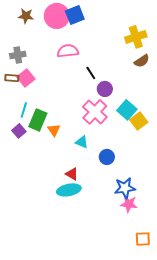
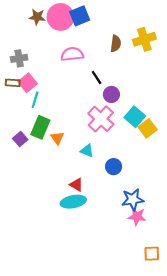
brown star: (26, 16) -> (37, 17), moved
brown semicircle: (142, 61) -> (116, 44), moved, turned -49
cyan line: (24, 110) -> (35, 100), moved

